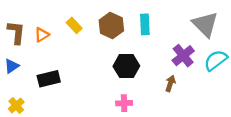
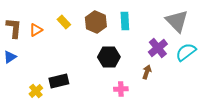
black rectangle: (49, 79) -> (59, 81), moved
pink cross: (124, 103) -> (121, 89), moved
yellow cross: (16, 105) -> (36, 91), moved

